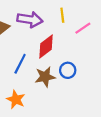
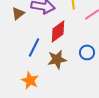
blue circle: (68, 70) -> (87, 52), moved

